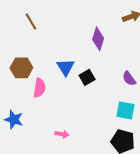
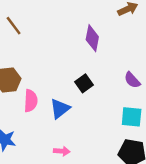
blue triangle: (66, 67) -> (60, 109), moved, turned 30

